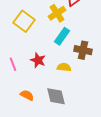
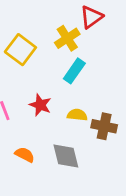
brown cross: (83, 50) -> (104, 126), moved

